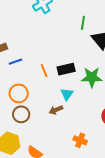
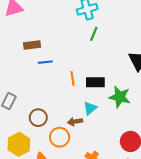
green line: (83, 23) -> (94, 34), moved
orange circle: (19, 93) -> (60, 137), moved

